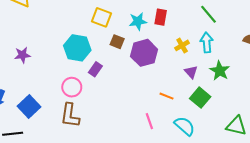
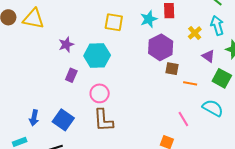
brown square: (117, 42) -> (172, 69), moved
purple star: (22, 55) -> (66, 45), moved
purple rectangle: (95, 69) -> (71, 75), moved
pink line: (149, 121) -> (183, 119), moved

